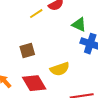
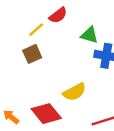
brown square: (27, 51) -> (32, 54), moved

